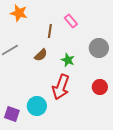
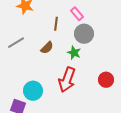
gray circle: (99, 48) -> (84, 34), moved
cyan circle: (37, 106) -> (33, 91), moved

